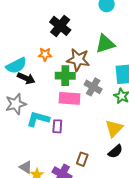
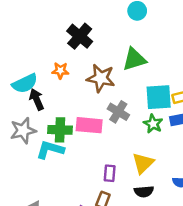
green cross: (65, 76) -> (60, 130), moved
black arrow: (26, 78) -> (37, 99), turned -138
purple rectangle: (57, 126) -> (110, 173), moved
black semicircle: (115, 151) -> (144, 191), turned 35

